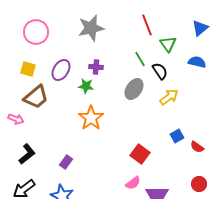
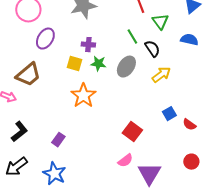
yellow square: (28, 69) -> (74, 64), moved
purple ellipse: (61, 70) -> (45, 39), moved
green star: (86, 86) -> (98, 64), moved

